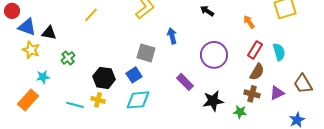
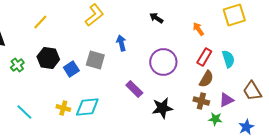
blue square: (134, 75) -> (71, 69), moved
black hexagon: (104, 78) -> (48, 58), moved
yellow cross: (98, 100) -> (63, 108), moved
cyan line: (75, 105) -> (24, 112), turned 30
green star: (240, 112) -> (215, 119), moved

